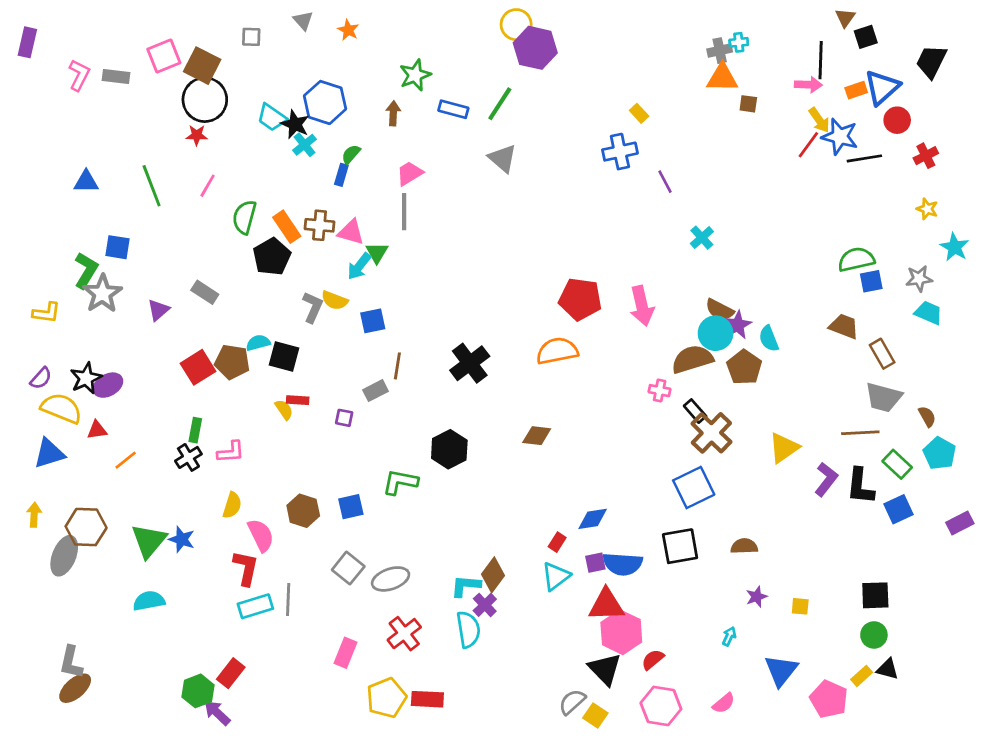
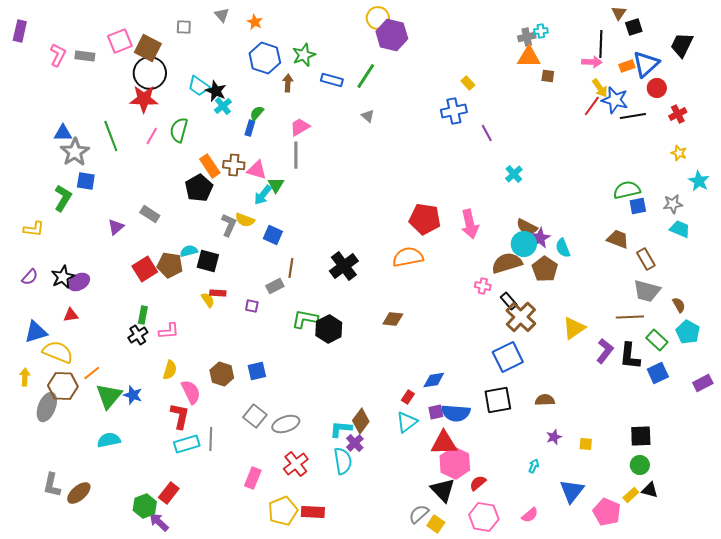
blue hexagon: (325, 102) -> (265, 58), moved
red star: (197, 135) -> (144, 99), size x1.8
gray triangle: (503, 158) -> (368, 116), size x0.6
green semicircle: (244, 217) -> (179, 130), moved
gray star: (102, 294) -> (75, 152), moved
blue square: (373, 321) -> (273, 235), turned 36
yellow semicircle: (61, 408) -> (58, 352), moved
orange line: (126, 460) -> (92, 373), moved
green L-shape: (400, 482) -> (305, 319), moved
brown ellipse: (75, 688) -> (79, 493), moved

